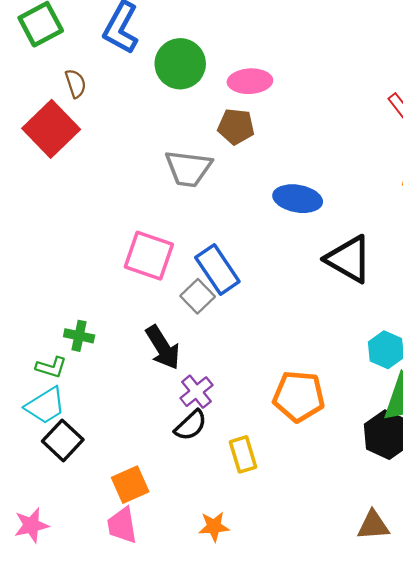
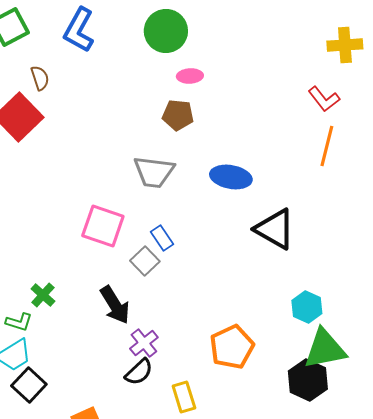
green circle: (180, 64) -> (166, 31), moved
pink ellipse: (250, 81) -> (190, 76), size x0.7
gray trapezoid: (188, 168) -> (154, 172), moved
blue rectangle: (217, 270) -> (162, 238), size x0.6
green cross: (79, 336) -> (43, 295), turned 30
orange pentagon: (299, 396) -> (232, 347), turned -30

